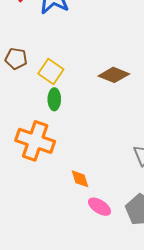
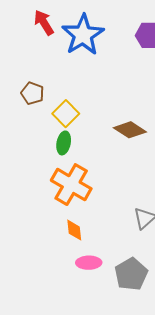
orange cross: (35, 141) -> (71, 185), moved
pink ellipse: (100, 207) -> (89, 263), turned -45

